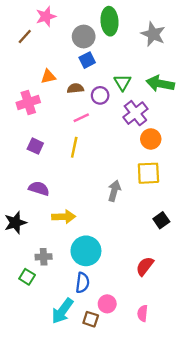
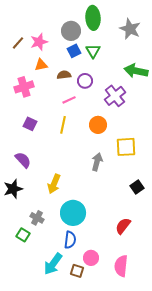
pink star: (46, 16) -> (39, 42), moved
brown line: (25, 37) -> (18, 43), moved
green triangle: (122, 82) -> (93, 51), moved
orange circle: (151, 139) -> (98, 125), moved
purple semicircle: (39, 188) -> (23, 160), moved, turned 30
yellow arrow: (64, 217) -> (54, 184), turned 114
gray cross: (44, 257) -> (37, 218), turned 32
pink semicircle: (143, 313) -> (121, 266), size x1.5

